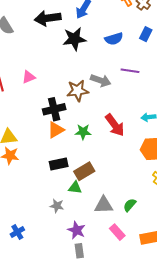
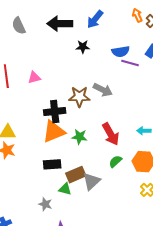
black star: (74, 39) -> (83, 47), size x0.6
purple line: (130, 71) -> (130, 63), moved
orange triangle: (56, 130) -> (54, 131), size x1.4
gray triangle: (104, 205) -> (91, 181), moved, turned -48
green semicircle: (130, 205) -> (115, 161), moved

